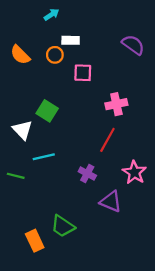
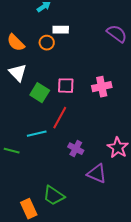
pink square: (83, 73) -> (66, 86), moved
white triangle: (22, 130) -> (18, 73), moved
red line: (107, 140) -> (60, 118), moved

